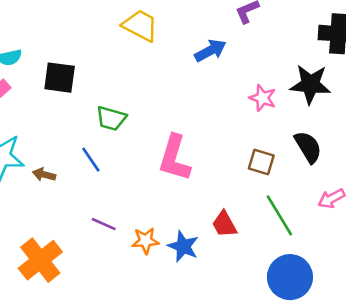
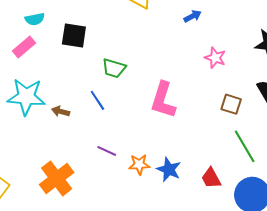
blue arrow: (210, 51) -> (193, 16), size x0.7
pink star: (263, 98) -> (215, 58), moved
red trapezoid: (224, 224) -> (211, 178), moved

